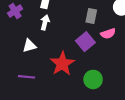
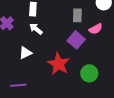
white arrow: (45, 22) -> (36, 29), turned -56
purple line: (27, 77) -> (18, 85), moved

